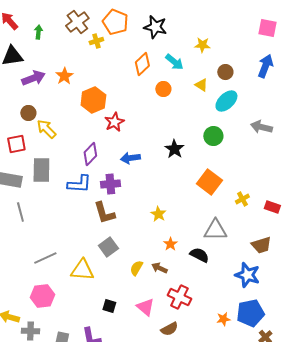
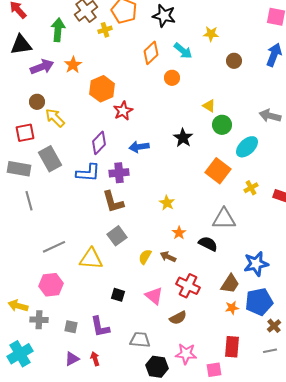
green arrow: (38, 32) -> (58, 30), moved, size x1.6
yellow triangle: (201, 85) -> (209, 106), moved
cyan ellipse: (226, 101) -> (247, 147), moved
gray rectangle: (41, 170) -> (50, 159), turned -30
brown trapezoid: (261, 245) -> (230, 284), moved, turned -40
blue star: (247, 275) -> (256, 264), turned -30

